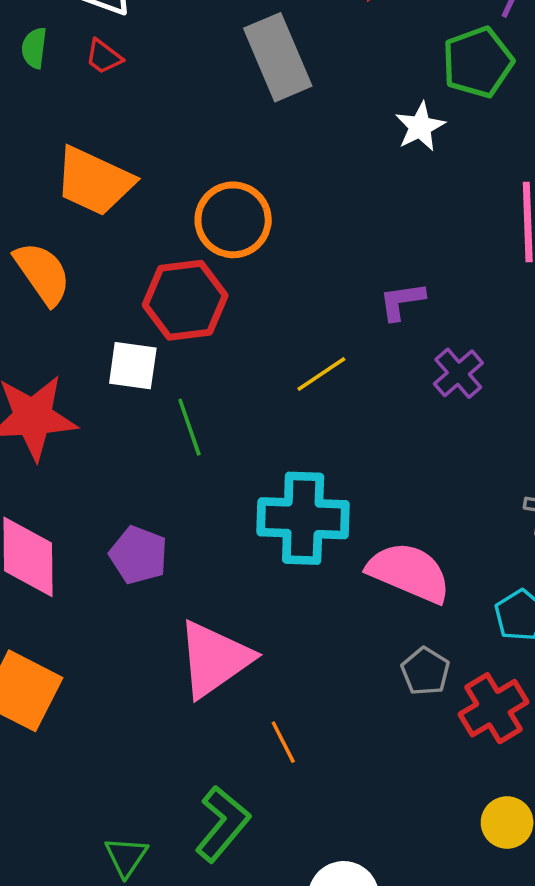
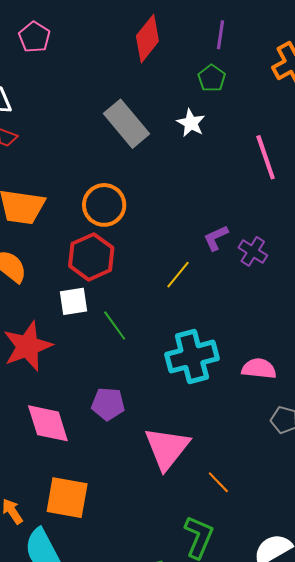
gray rectangle: (278, 57) -> (127, 124), moved
green pentagon: (478, 62) -> (212, 78), size x0.7
purple L-shape: (402, 301) -> (216, 238), moved
pink semicircle: (409, 572) -> (259, 369), size x0.7

